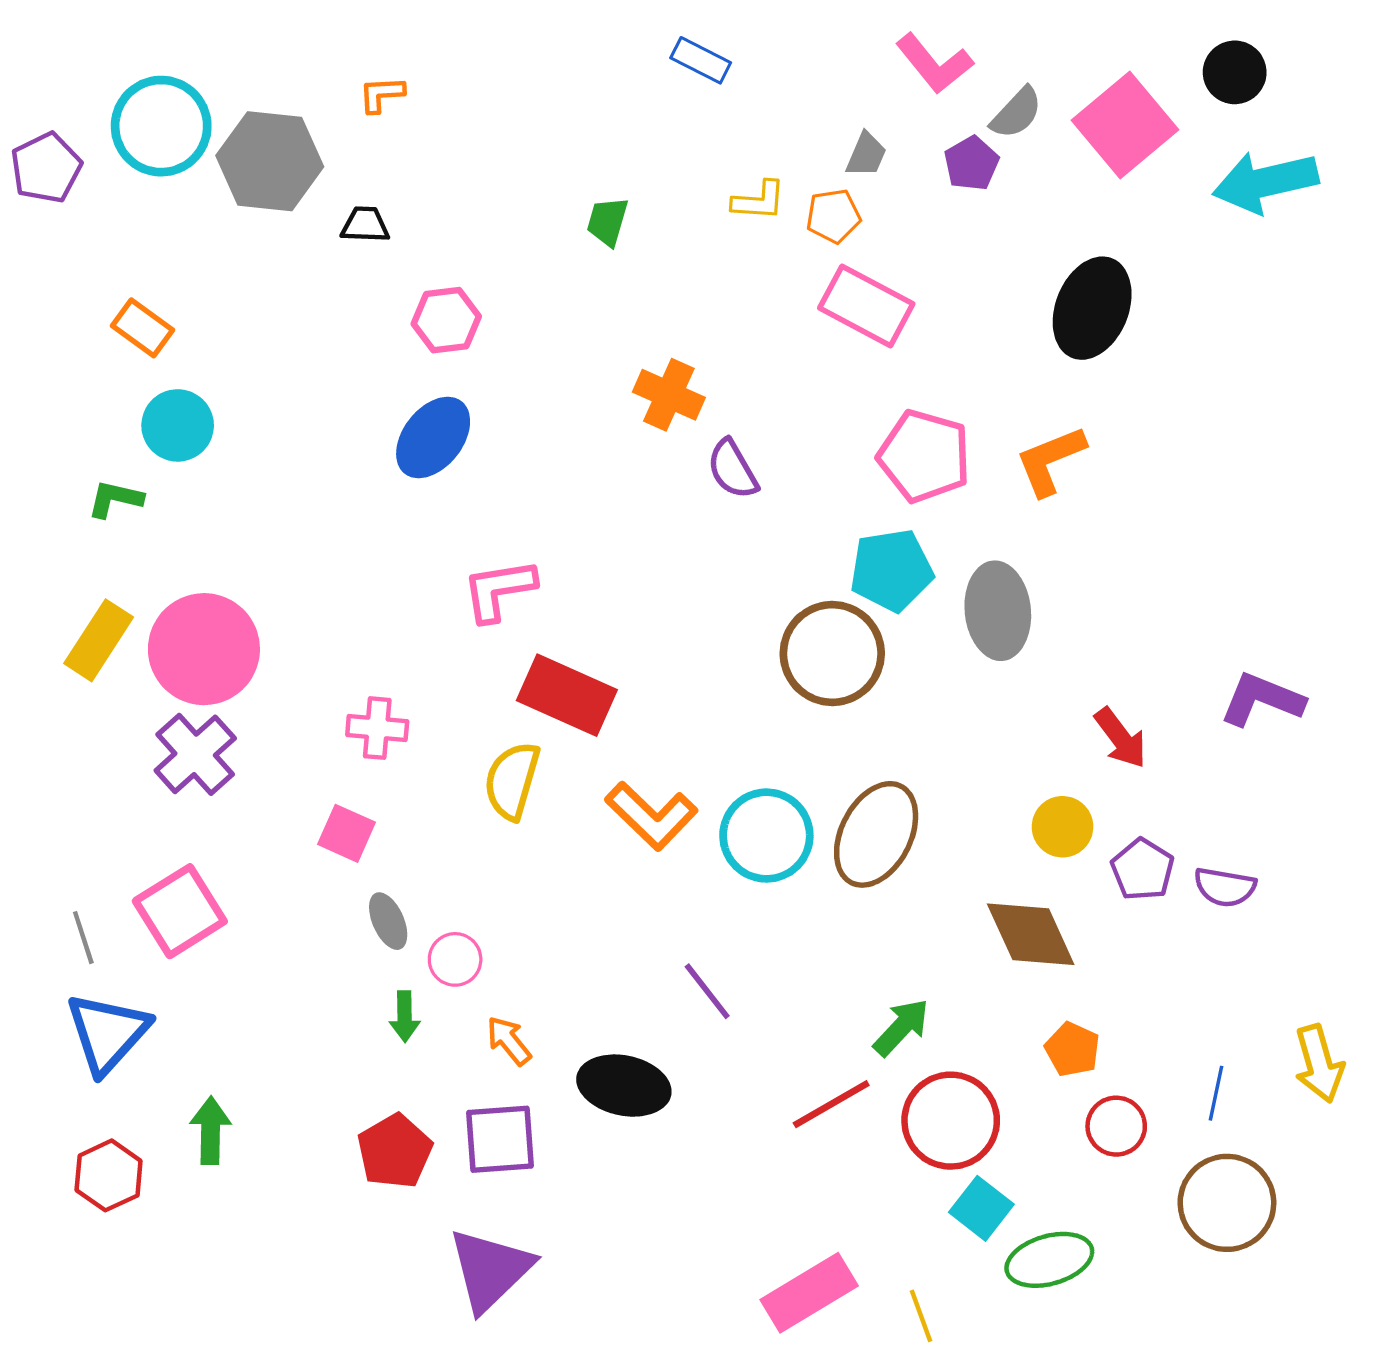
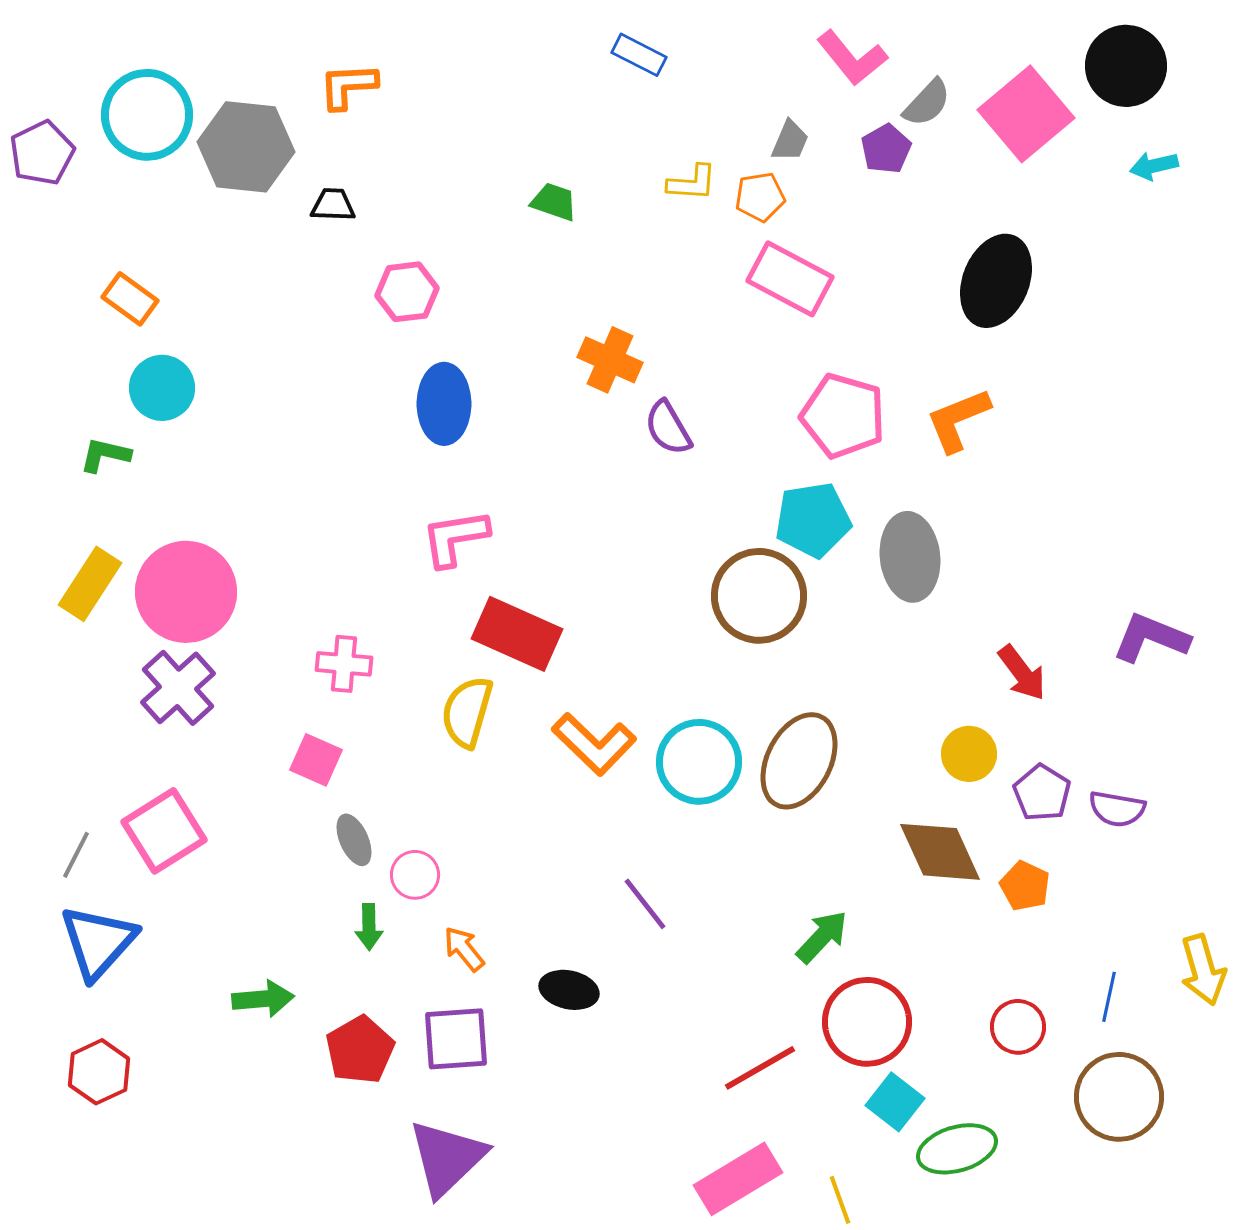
black circle: (1235, 72) -> (1126, 66), size x1.4
orange L-shape: (382, 94) -> (348, 86), size x1.4
cyan arrow: (1265, 182) -> (1154, 166), size x0.5
green trapezoid: (607, 221) -> (554, 202), turned 93
blue ellipse: (433, 438) -> (444, 404), moved, turned -38
gray line: (83, 938) -> (76, 855), turned 45
orange pentagon: (1072, 1049) -> (1025, 886), moved
black ellipse: (624, 1086) -> (569, 990), size x0.7
red line: (831, 1104) -> (760, 1068), moved
green arrow: (211, 1130) -> (263, 999), moved, turned 84

